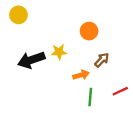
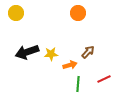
orange circle: (89, 31) -> (78, 13), moved
yellow star: (59, 52) -> (51, 54), moved

